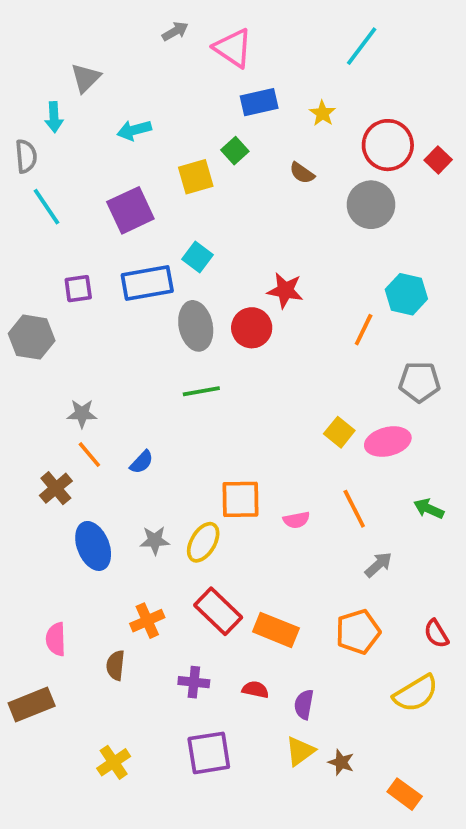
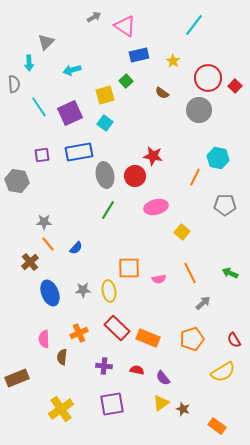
cyan line: (47, 207) -> (39, 107), moved
cyan square: (198, 257) -> (105, 123), moved
green line: (201, 391) -> (108, 210), turned -48
pink ellipse: (388, 442) -> (156, 207), moved
yellow ellipse: (203, 542) -> (109, 291), turned -40
pink semicircle: (56, 639) -> (44, 339), moved
purple semicircle: (304, 704) -> (163, 378), turned -49
yellow cross: (114, 762) -> (61, 409), size x1.4

